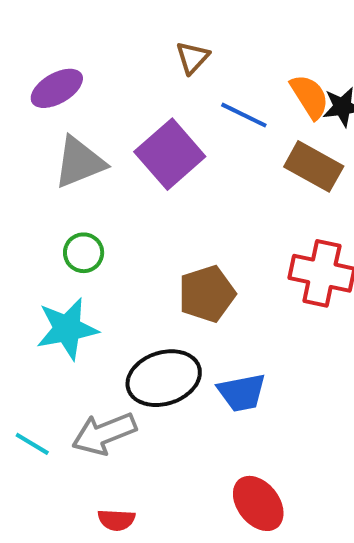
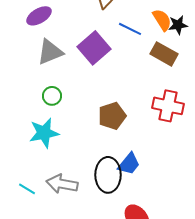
black ellipse: (164, 378) -> (108, 175), moved, turned -72
blue trapezoid: (242, 392) -> (129, 164), turned -40
gray arrow: (104, 434) -> (62, 184), turned 32

